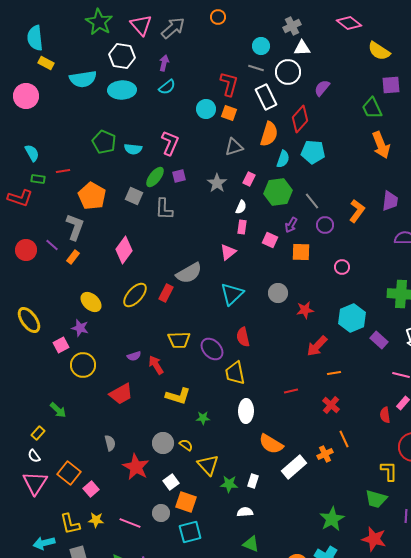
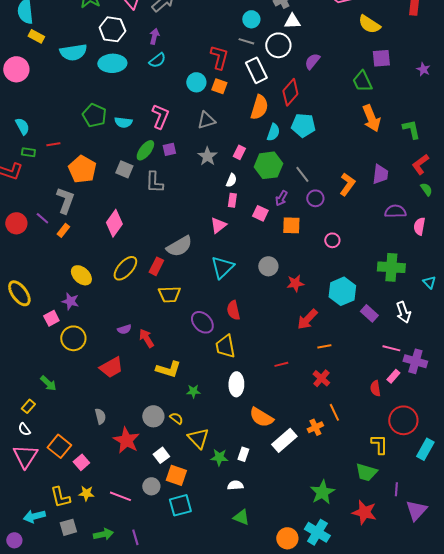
gray triangle: (234, 147) -> (206, 120), moved
yellow trapezoid: (179, 340) -> (169, 294), moved

